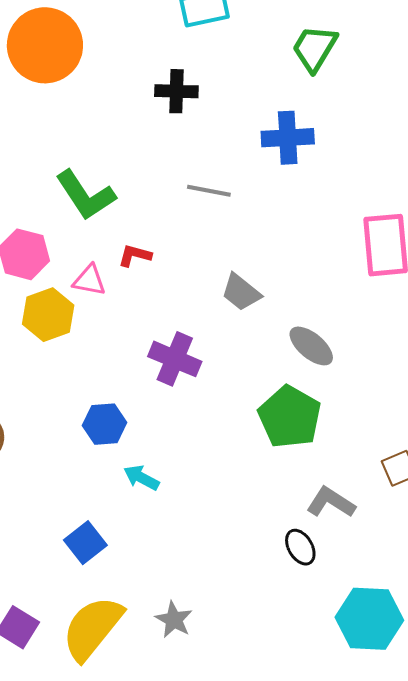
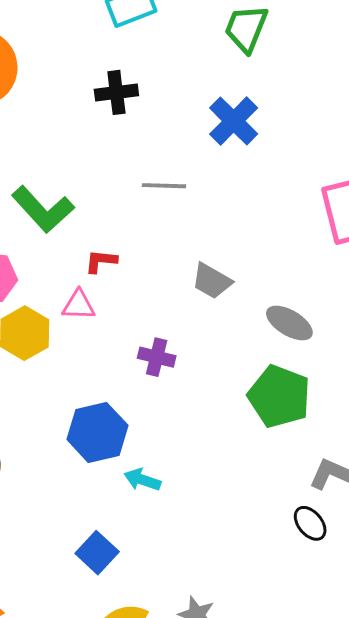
blue cross: (288, 138) -> (234, 121), turned -33
pink triangle: (89, 280) -> (79, 305), moved
purple cross: (175, 359) -> (157, 357), size x0.7
blue hexagon: (105, 424) -> (97, 432), size x1.4

